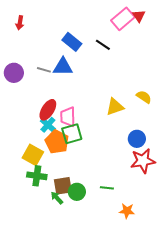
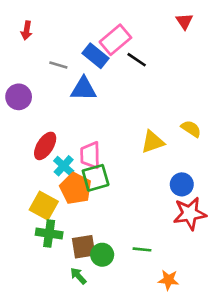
pink rectangle: (123, 19) -> (115, 40), moved
gray line: (44, 70) -> (58, 65), moved
red ellipse: (48, 110) -> (45, 146), moved
green arrow: (57, 198) -> (78, 276), moved

